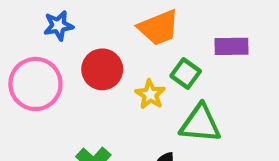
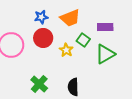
blue star: (58, 26) -> (41, 17), moved
green triangle: (200, 124) -> (105, 54), moved, turned -35

